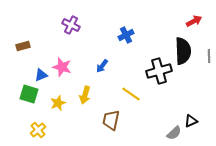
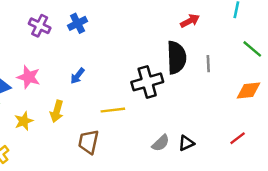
blue cross: (126, 35) -> (78, 23), moved
yellow line: (131, 94) -> (113, 110), turned -42
gray semicircle: (174, 133) -> (161, 143), moved

